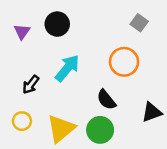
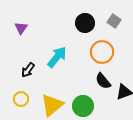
black circle: (57, 24) -> (85, 23), moved
black semicircle: (106, 100) -> (103, 81), moved

